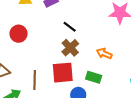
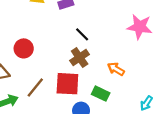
red circle: (19, 34) -> (24, 48), moved
brown line: (35, 80) -> (35, 87), turned 30

